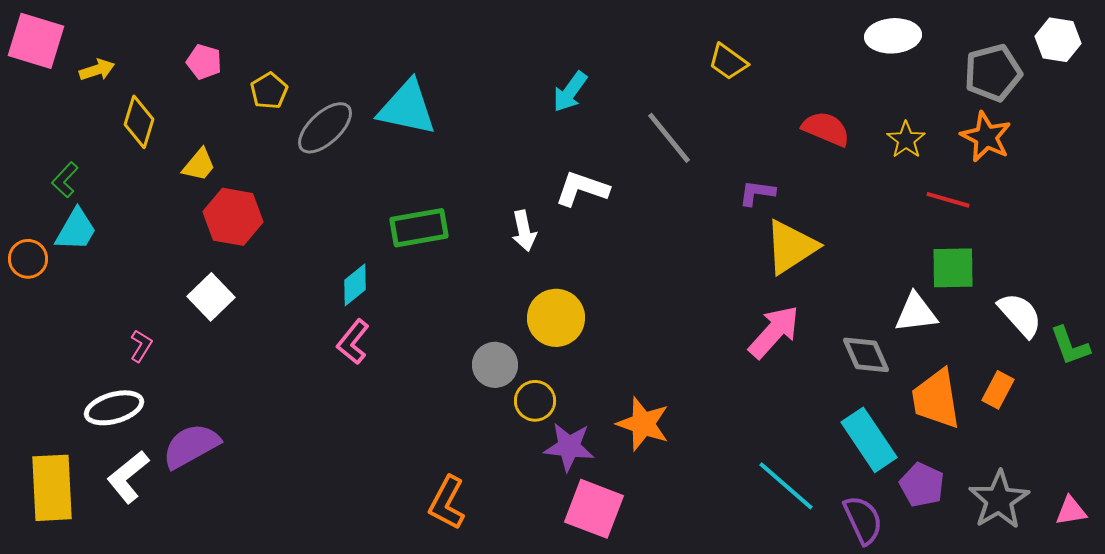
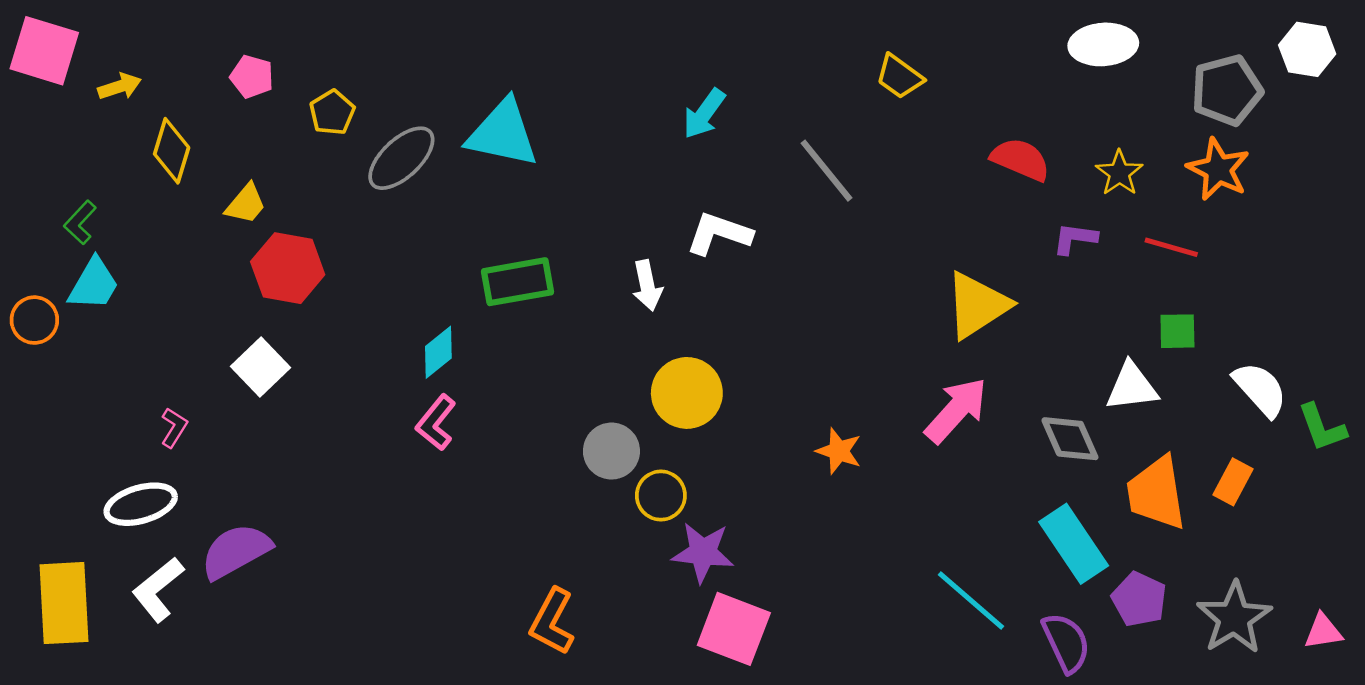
purple L-shape: (757, 193) -> (1075, 238), moved
green square: (953, 268) -> (1177, 331), size x0.7
orange star: (643, 424) -> (839, 451), moved, size x0.7

